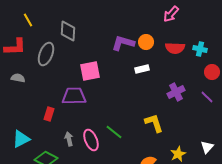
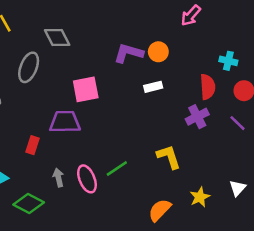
gray diamond: (68, 31) -> (57, 37), turned -30
red semicircle: (175, 48) -> (208, 87), moved, turned -96
green line: (114, 132) -> (117, 169), turned -72

